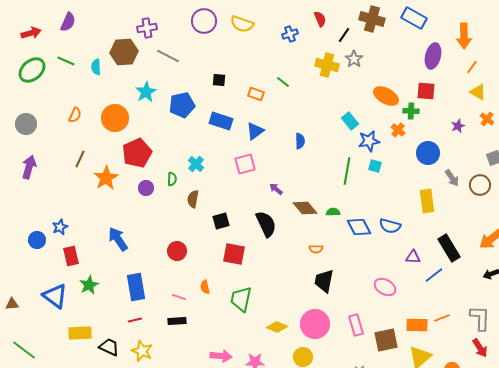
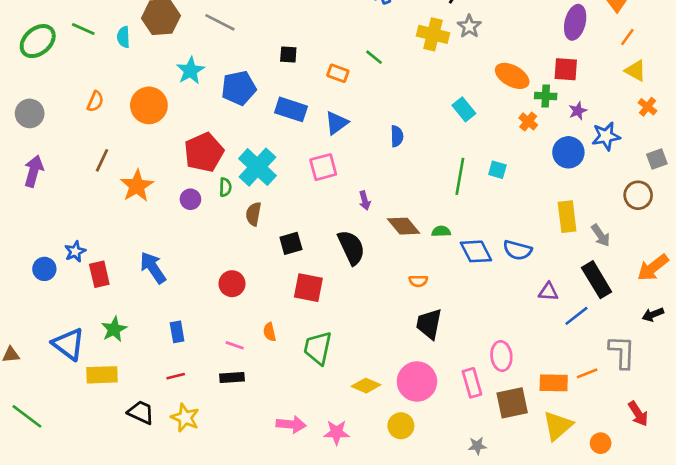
purple star: (458, 126) -> (578, 111), moved
blue star: (369, 141) -> (606, 136), moved
red pentagon: (137, 153) -> (204, 152), moved
cyan cross: (196, 164) -> (257, 167), size x1.8
gray arrow: (452, 178) -> (601, 235), moved
purple arrow: (276, 189) -> (365, 201), turned -144
red rectangle: (71, 256) -> (99, 274), moved
blue rectangle: (136, 287) -> (177, 332), size x0.6
pink ellipse: (385, 287) -> (501, 356), moved, turned 55
gray L-shape: (480, 318) -> (622, 352), moved
yellow rectangle: (80, 333) -> (102, 375), moved

